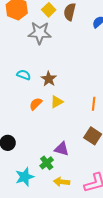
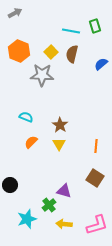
brown star: (49, 79) -> (60, 125), moved
yellow triangle: (57, 102) -> (59, 144), turned -32
orange semicircle: (36, 104) -> (31, 142), moved

